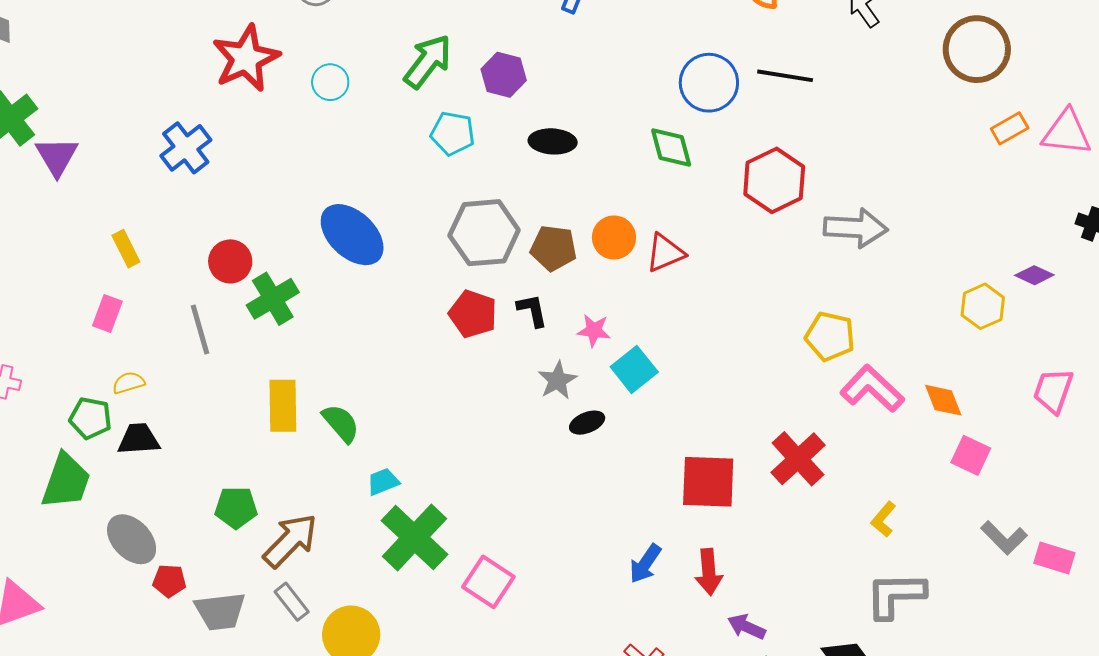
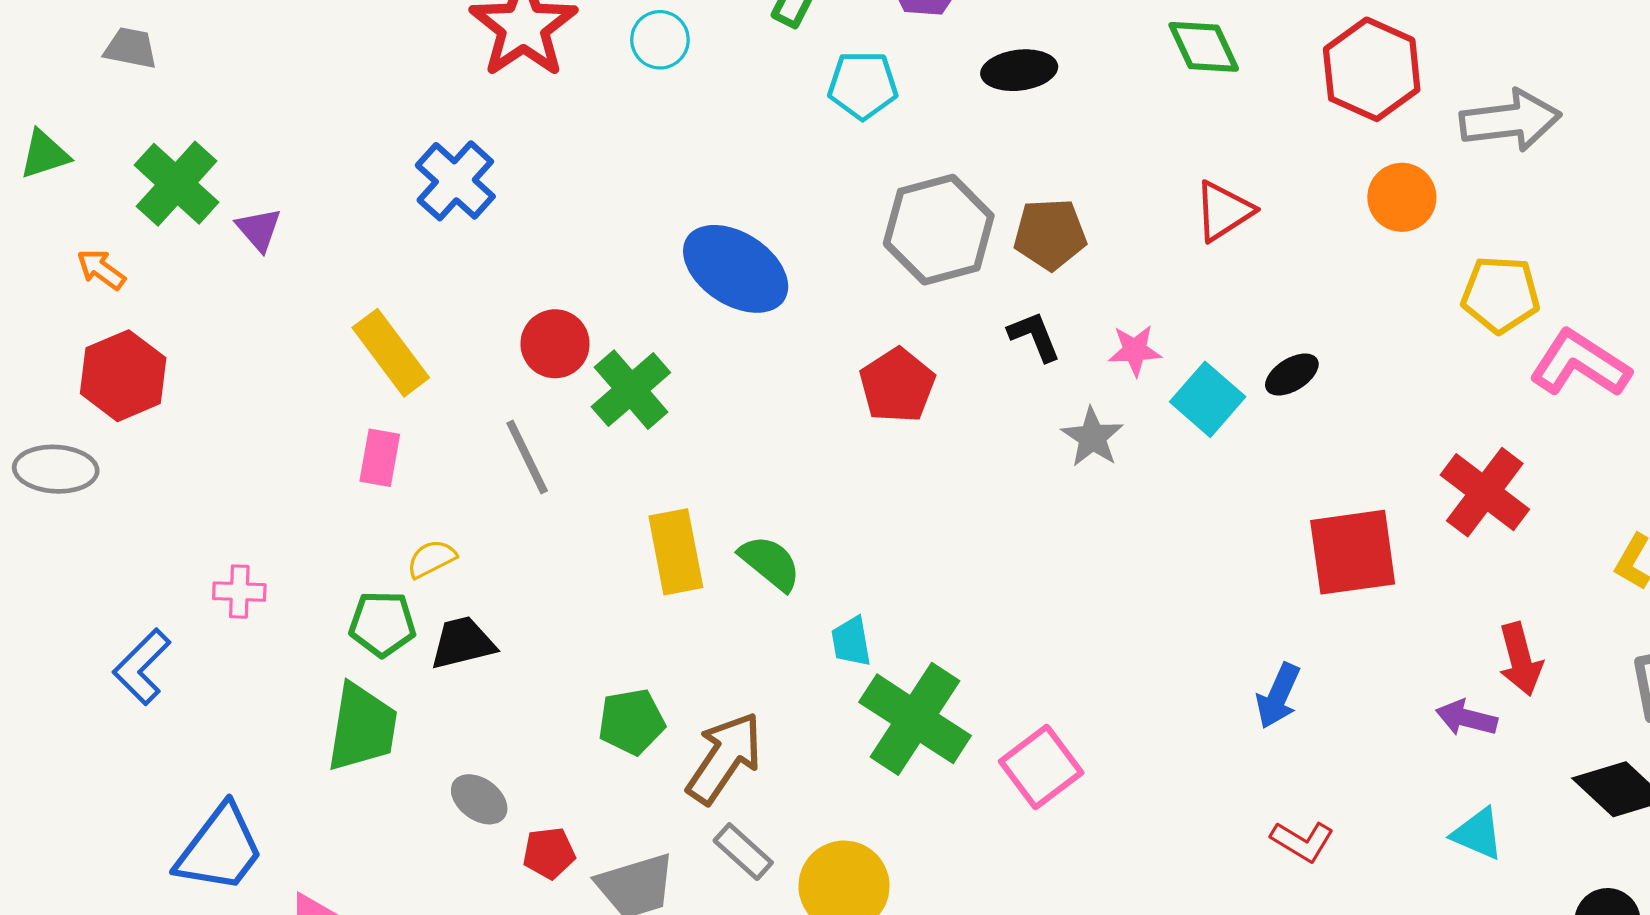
purple triangle: (57, 156) -> (259, 229), size x0.7
orange circle: (614, 238) -> (1402, 197), moved
yellow rectangle: (126, 249) -> (391, 353), size x1.5
red pentagon: (473, 314) -> (897, 385), moved, turned 30
black ellipse: (587, 423) -> (1292, 375), moved
cyan trapezoid: (383, 482) -> (851, 642), turned -68
gray ellipse: (132, 539) -> (479, 799), size x0.7
red arrow: (709, 572) -> (1520, 659), moved
pink square: (488, 582) -> (1041, 767), turned 30
purple arrow: (746, 627) -> (1466, 718), moved

